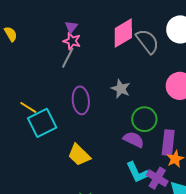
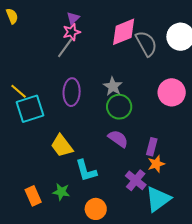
pink star: (72, 41) -> (72, 32), turned 30
green circle: (144, 119) -> (119, 107), moved
purple rectangle: (168, 143) -> (152, 147), size x0.7
cyan L-shape: (137, 172) -> (86, 171), moved

